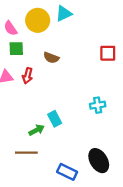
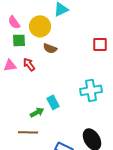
yellow circle: (38, 20) -> (40, 26), moved
red arrow: (27, 76) -> (29, 64), turned 128
cyan cross: (98, 105) -> (91, 90), size x1.5

